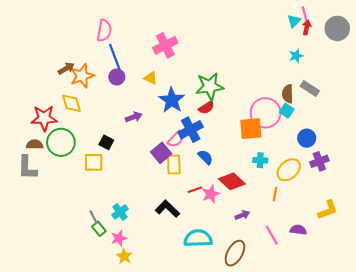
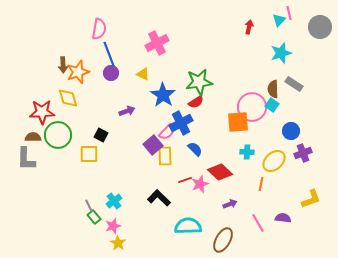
red arrow: (307, 27) -> (249, 27), moved
cyan star: (296, 56) -> (281, 53), size x1.5
brown arrow: (66, 69) -> (63, 65), turned 119

